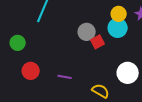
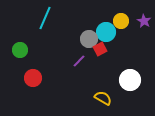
cyan circle: (118, 28) -> (106, 32), moved
purple line: (65, 77) -> (79, 61), moved, turned -56

